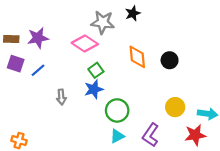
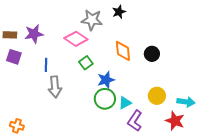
blue line: (38, 70) -> (46, 65), moved, turned -48
blue star: (94, 89) -> (106, 80), moved
gray arrow: (61, 97) -> (55, 87), size x1.5
red star: (195, 135) -> (175, 121), turned 30
cyan triangle: (117, 136) -> (125, 103), moved

